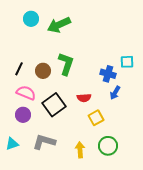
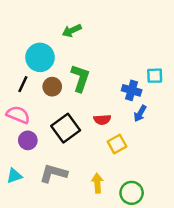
cyan circle: (31, 19) -> (40, 57), moved, size x1.5
green arrow: (59, 25) -> (72, 31), size x0.7
pink semicircle: (26, 93) -> (18, 115), moved
green circle: (108, 146) -> (132, 193), moved

